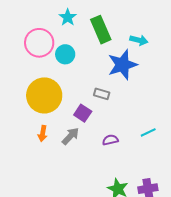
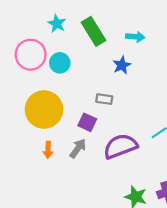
blue star: (122, 65) -> (122, 65), size x0.6
purple semicircle: (110, 140) -> (120, 146), size x2.0

